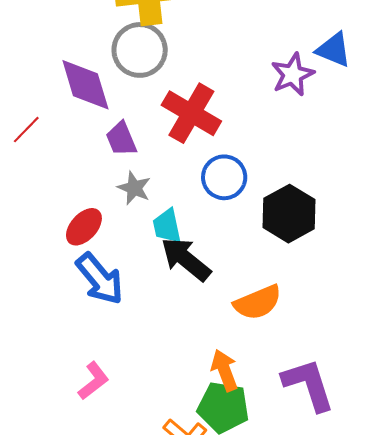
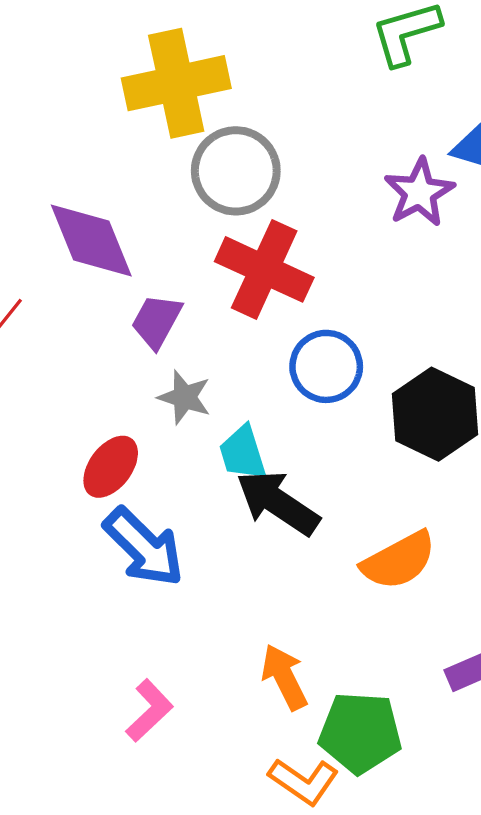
gray circle: (140, 50) -> (236, 171), moved
purple trapezoid: (121, 139) -> (157, 321), turned 57
orange arrow: (224, 370) -> (284, 677), moved

